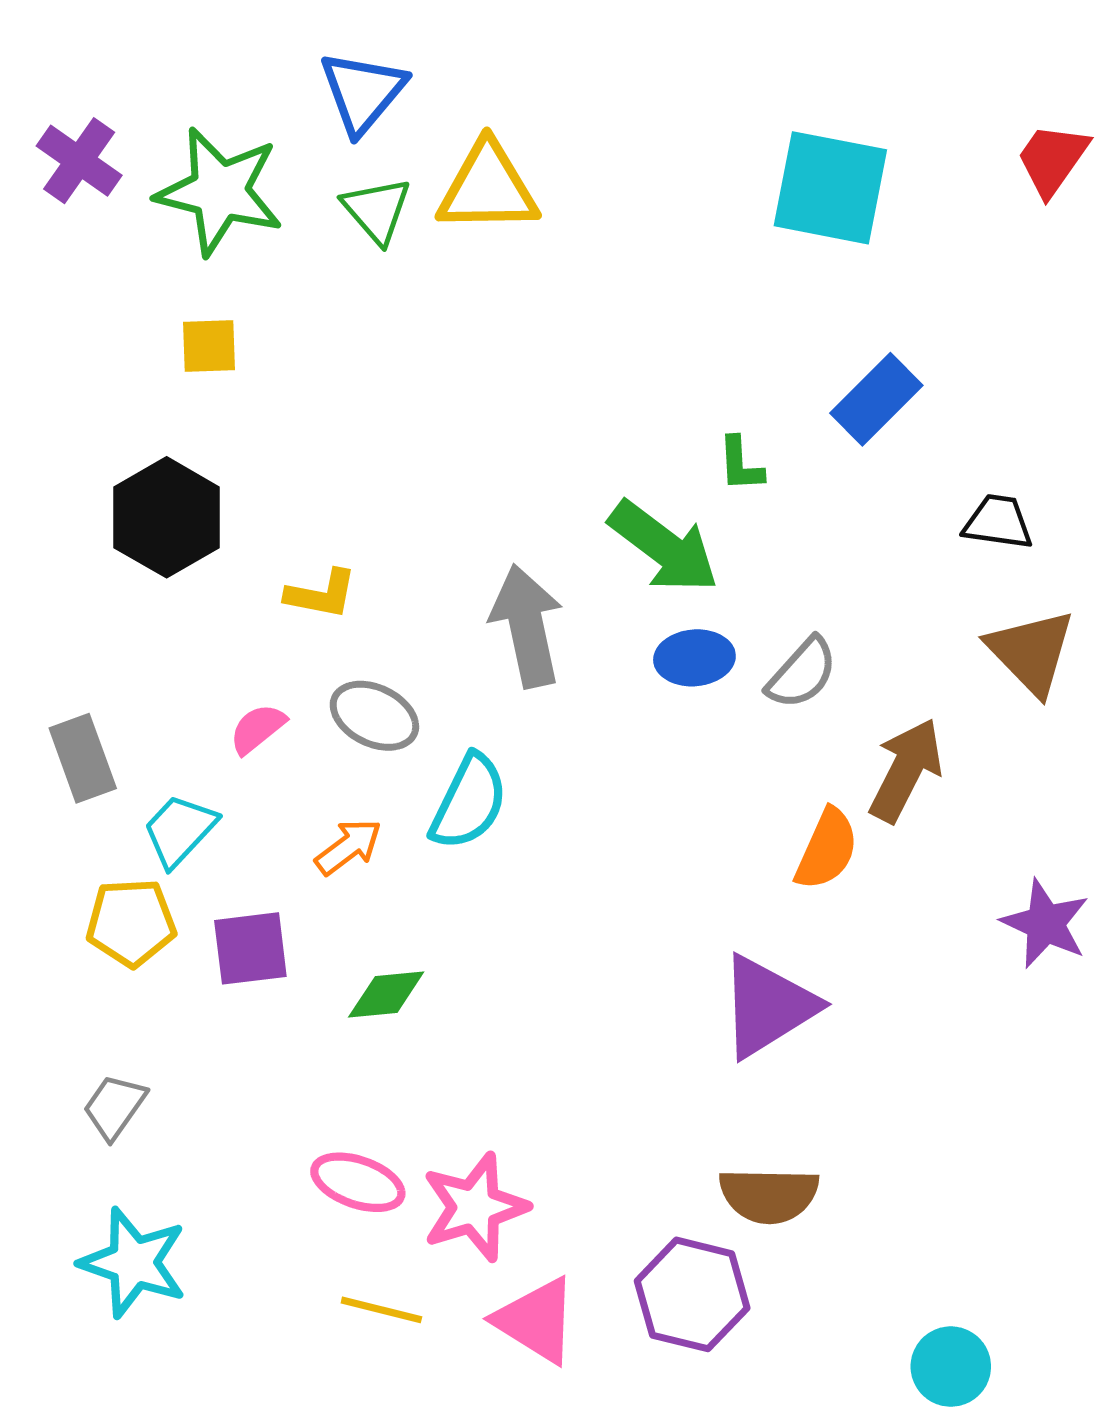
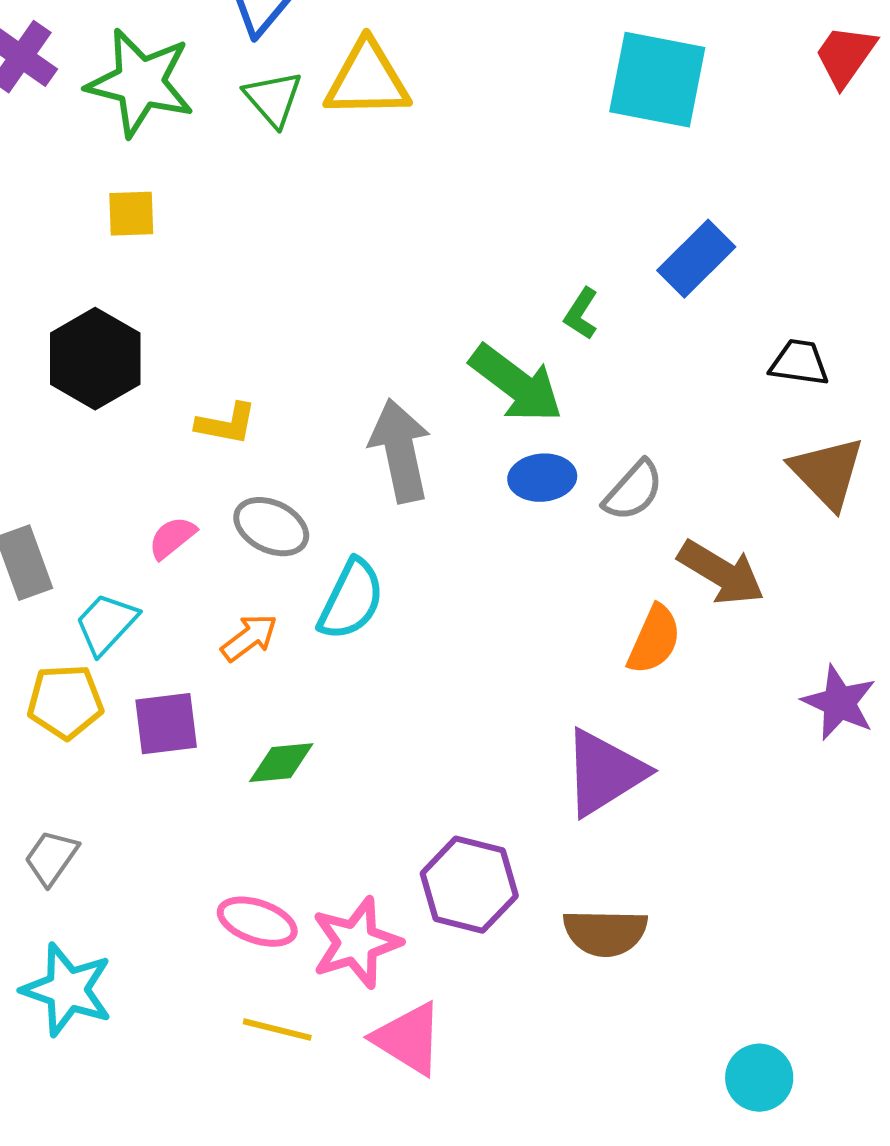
green L-shape: (741, 464) -> (581, 314), turned 36
brown arrow: (906, 770) -> (721, 573), turned 94
purple hexagon: (692, 1294) -> (469, 885), moved

